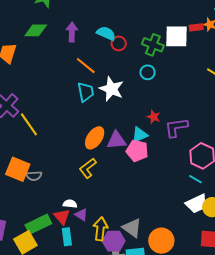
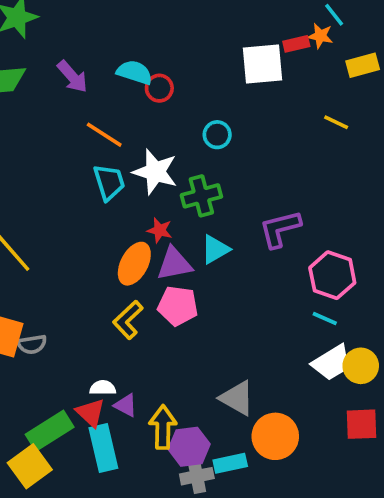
purple arrow: (72, 32) -> (72, 77), turned 144
green cross: (153, 45) -> (201, 196), moved, turned -30
red star: (154, 117) -> (160, 230), moved
pink pentagon: (137, 151) -> (178, 306), moved
gray triangle: (132, 228) -> (237, 398), moved
cyan rectangle: (67, 237) -> (103, 448), size x1.4

